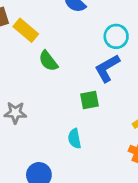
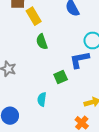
green square: (90, 100) -> (61, 77), turned -32

